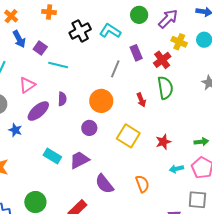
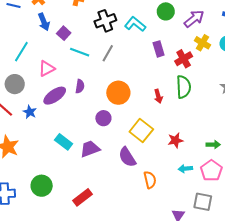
gray line: (115, 69) -> (108, 53), moved
purple semicircle: (104, 184) -> (127, 157), moved

